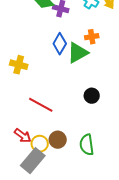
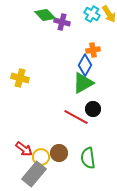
blue diamond: (60, 44) -> (85, 65), moved
green triangle: (78, 53) -> (83, 83), moved
red line: (41, 105) -> (76, 117), moved

